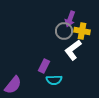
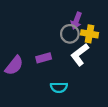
purple rectangle: (44, 66) -> (44, 58), moved, turned 48
purple semicircle: (13, 85) -> (14, 66), moved

